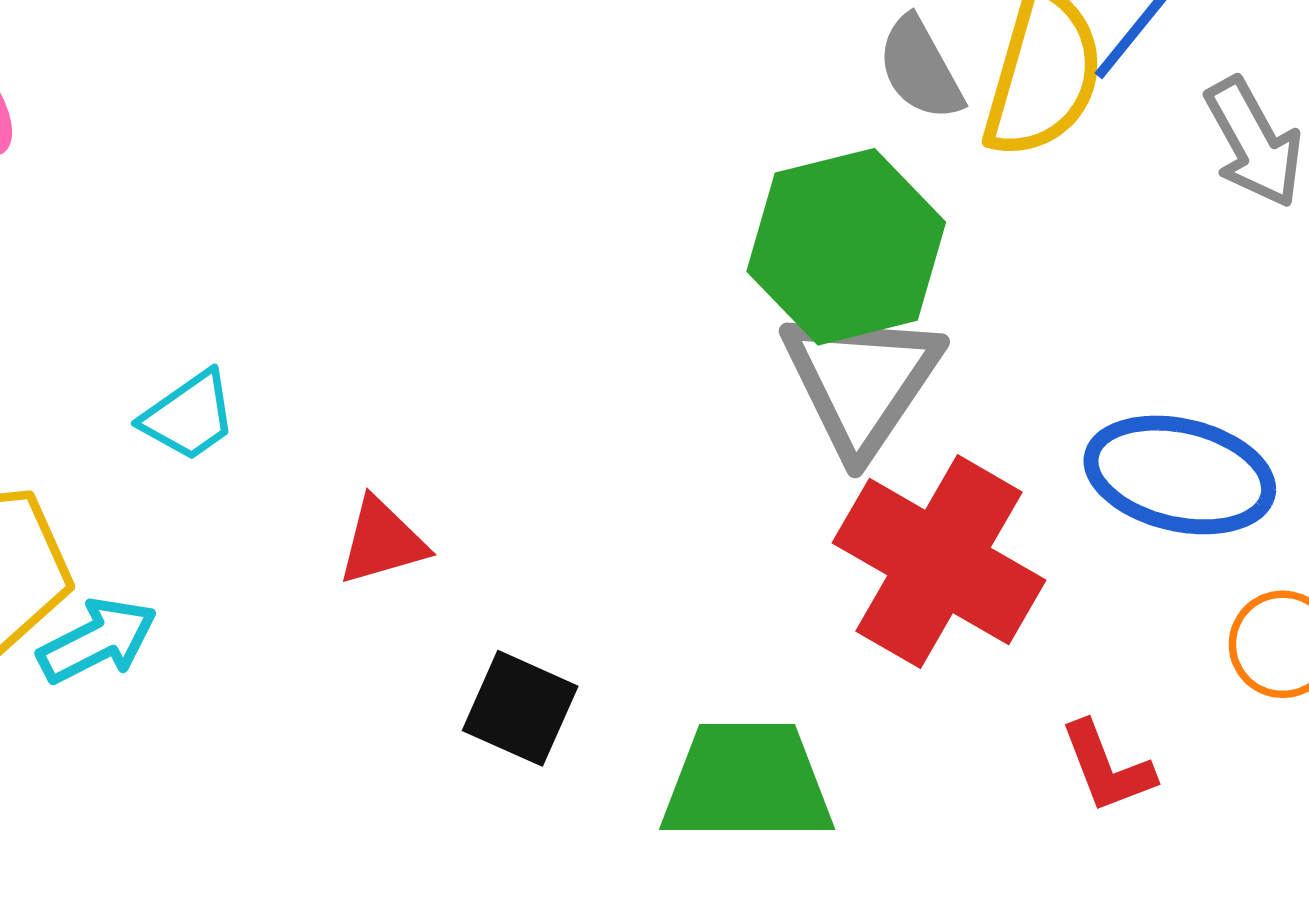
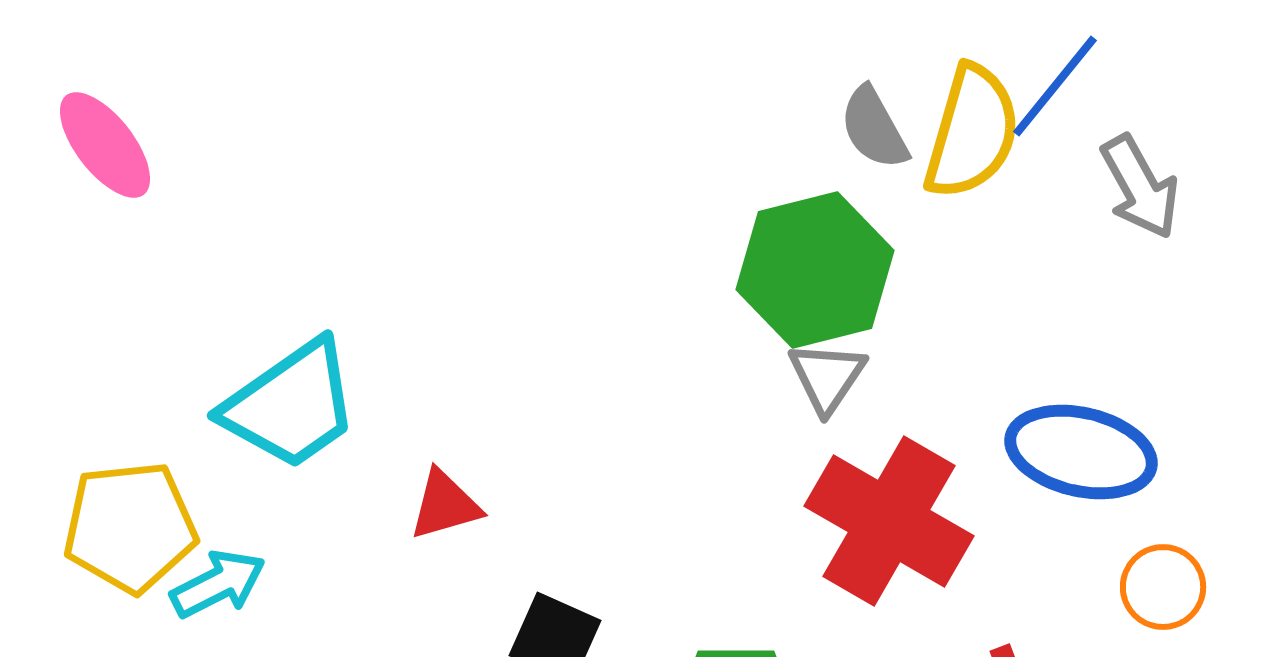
gray triangle: (861, 381) -> (827, 377), size x0.6
cyan trapezoid: (189, 416) -> (291, 405), size x1.8

